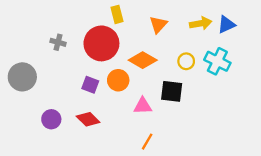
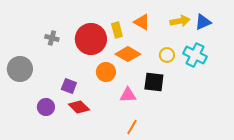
yellow rectangle: (117, 14) -> (117, 30), moved
orange triangle: (158, 24) -> (142, 22), turned -42
purple square: (90, 85) -> (69, 86), moved

